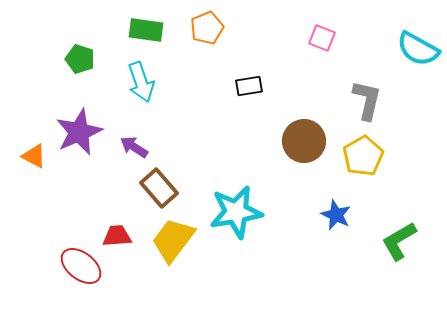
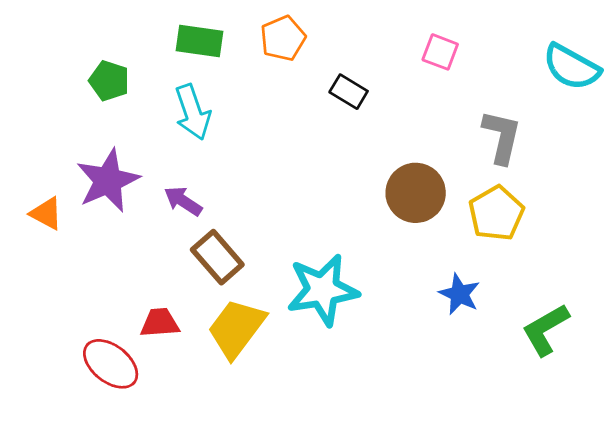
black rectangle: (249, 86) -> (349, 92), moved, turned 40

